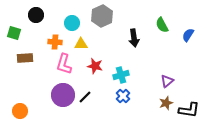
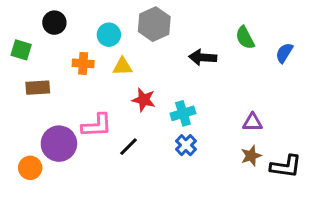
black arrow: (134, 38) -> (203, 57), turned 102
pink L-shape: (64, 64) -> (97, 125), moved, turned -110
purple triangle: (167, 81) -> (253, 122), turned 40
purple circle: (63, 95) -> (59, 144), moved

